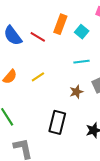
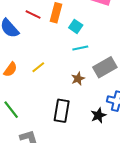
cyan square: (82, 32) -> (76, 26), moved
red line: (38, 37) -> (33, 14), moved

